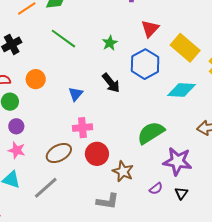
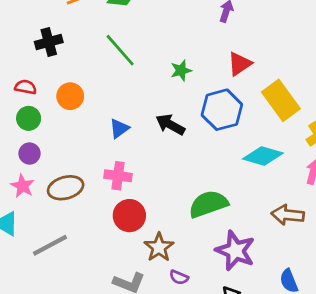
black arrow: (111, 83) -> (170, 125), turned 145
brown ellipse: (59, 153) -> (66, 188), moved
purple semicircle: (156, 189) -> (179, 277), moved, turned 48

